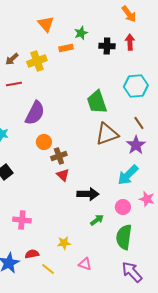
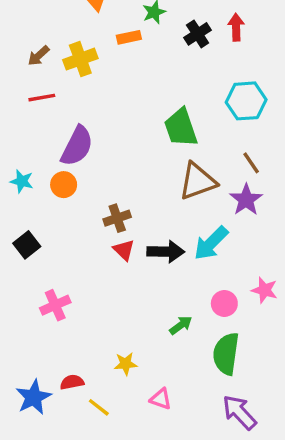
black cross: (107, 46) -> (198, 34), turned -35
orange circle: (44, 142) -> (64, 185), moved
cyan arrow: (128, 175) -> (211, 243), moved
black arrow: (88, 194) -> (166, 252), moved
pink cross: (22, 220) -> (55, 305), moved, turned -30

